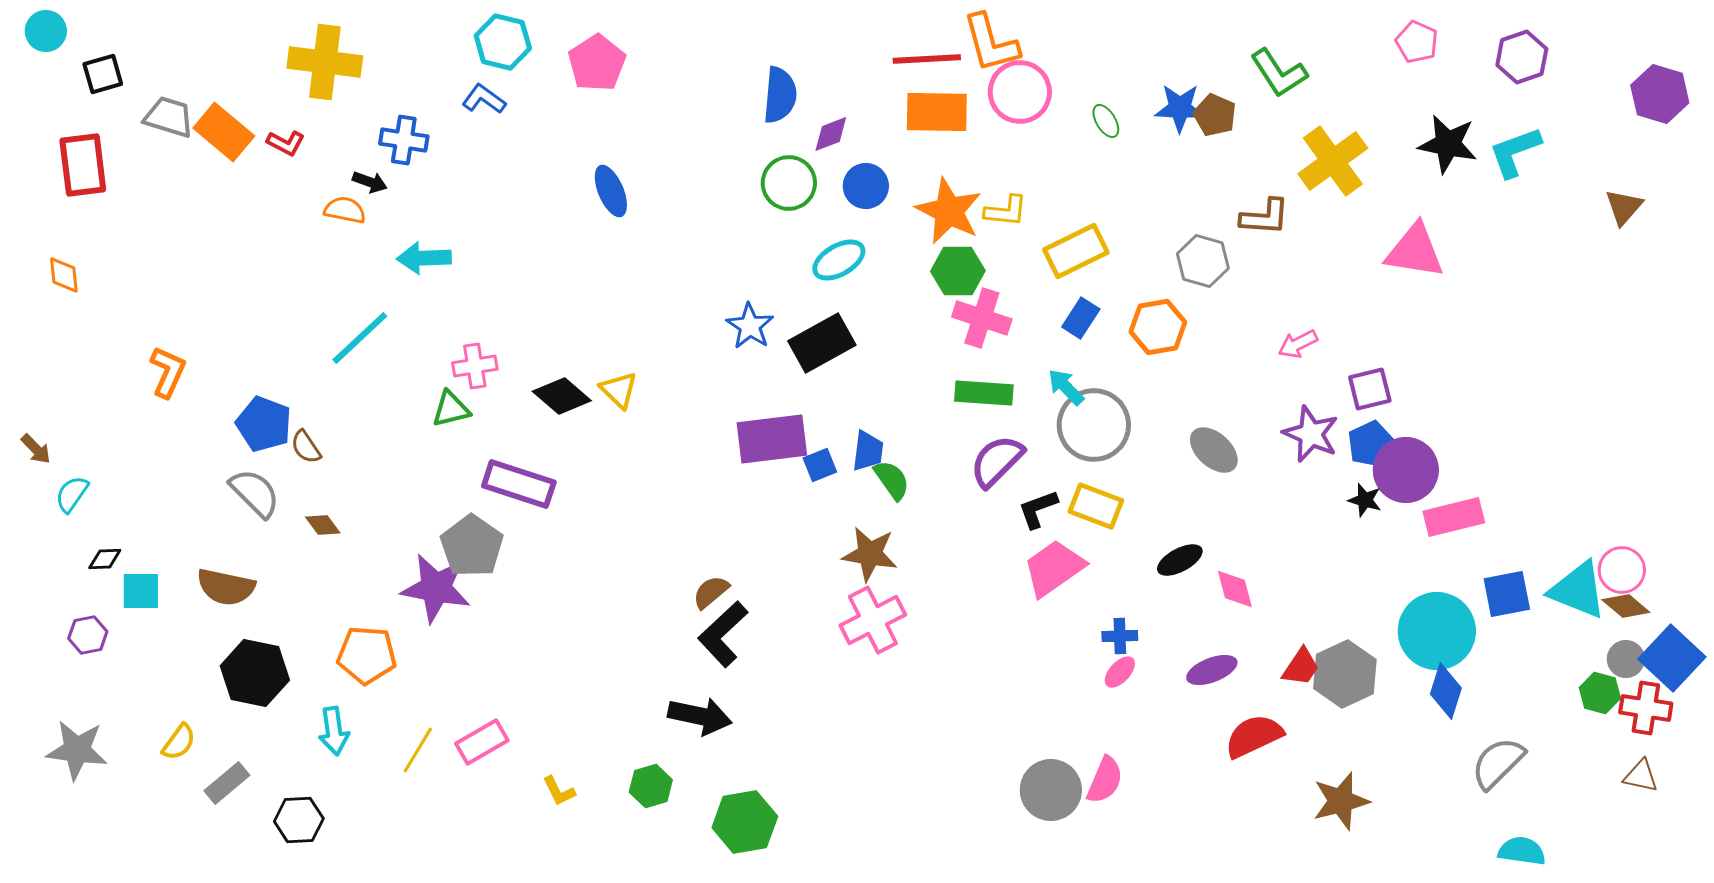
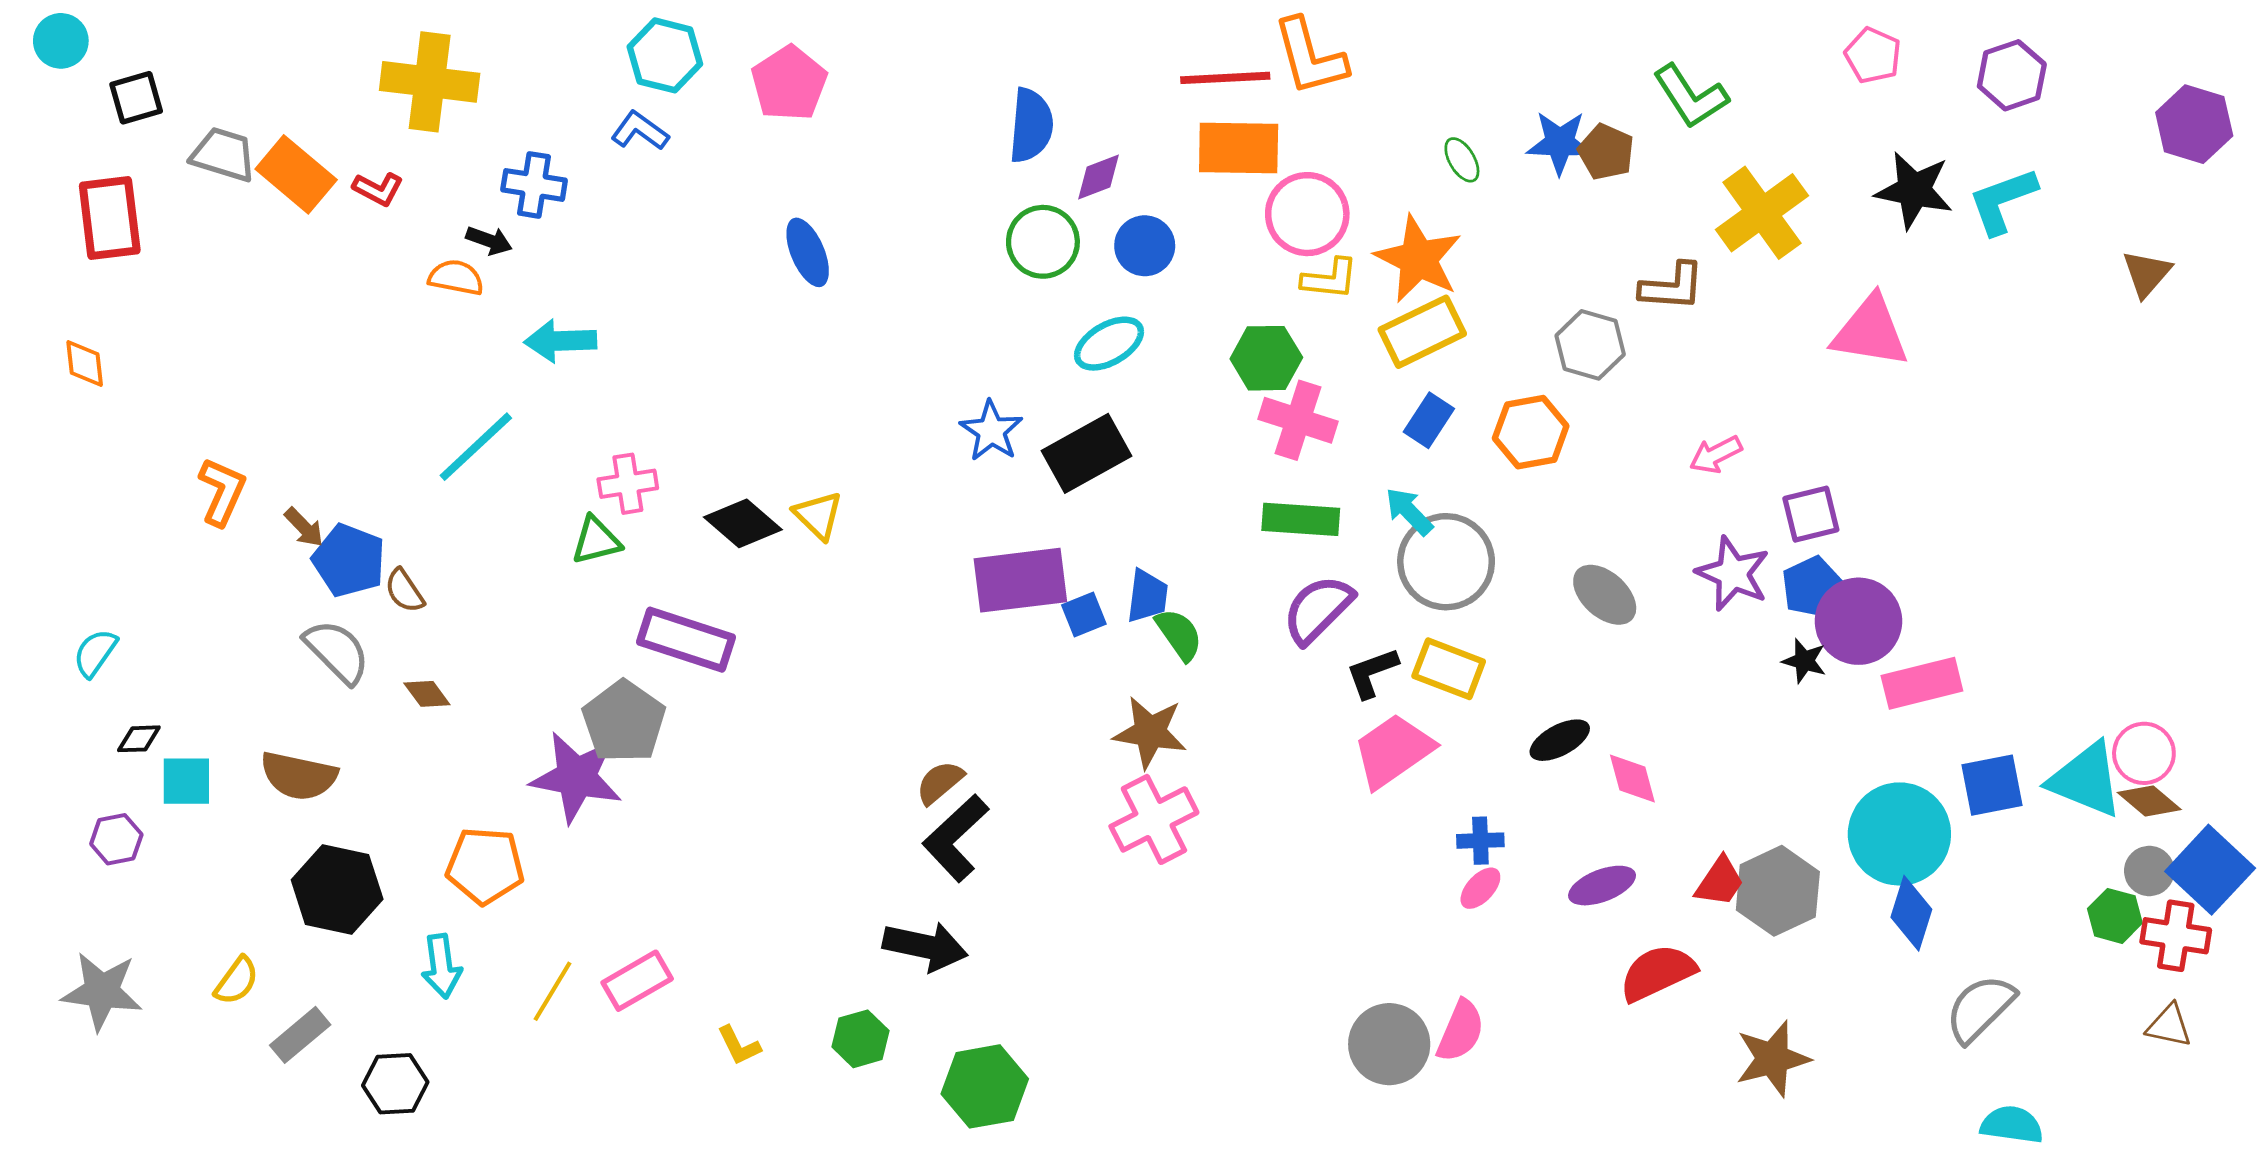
pink circle: (1020, 92) -> (1307, 214), moved
orange star: (949, 211) -> (1418, 259), moved
brown arrow: (36, 449) -> (304, 527), moved

